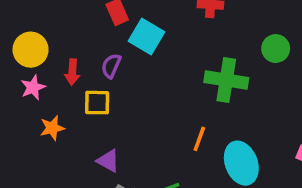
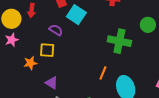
purple semicircle: (111, 66) -> (56, 30), turned 96
red arrow: (72, 72) -> (32, 11), moved
orange star: (52, 128) -> (30, 63), moved

